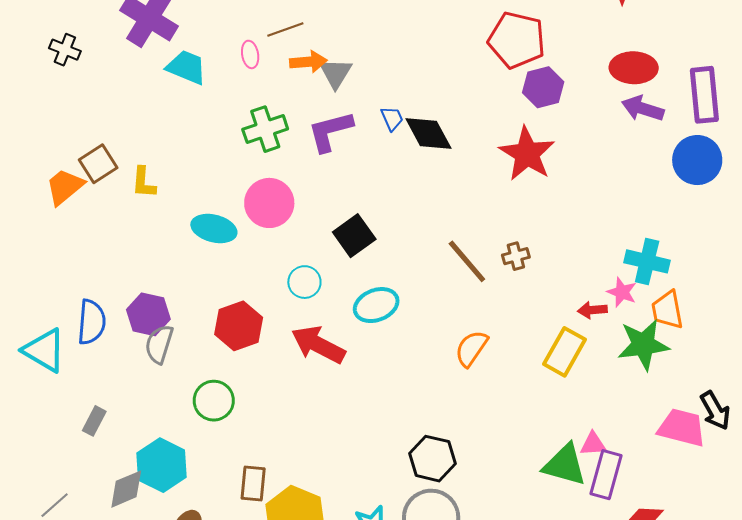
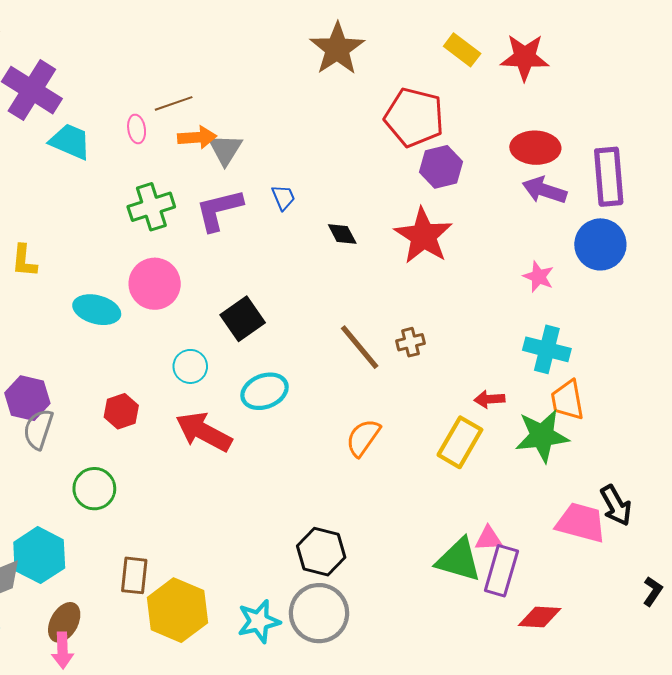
black diamond: (428, 134) -> (342, 234), moved, size x0.6
pink star: (622, 292) -> (538, 277), moved
red hexagon: (239, 326) -> (121, 411), size x0.7

